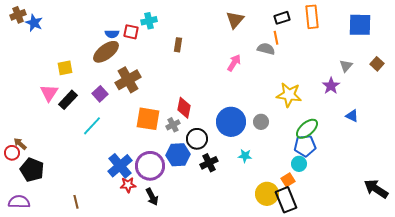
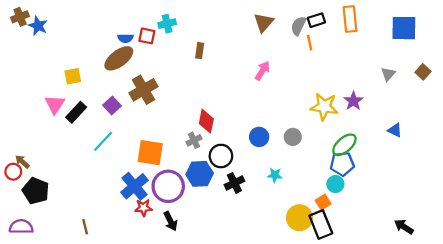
gray semicircle: (266, 49) -> (298, 26), moved, turned -78
purple star: (331, 86) -> (353, 101), moved
orange square: (148, 119) -> (150, 153), moved
blue circle: (231, 122) -> (259, 137), size x0.6
black arrow: (376, 189) -> (404, 227), moved, size x0.7

